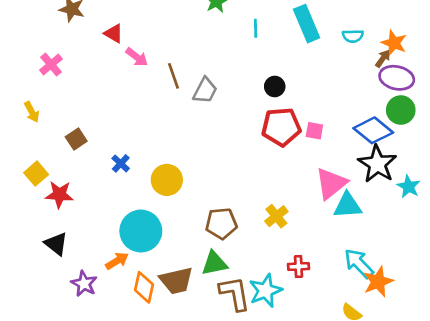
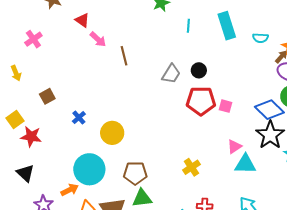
gray trapezoid: (205, 90) -> (171, 74), moved
pink triangle: (331, 184) -> (234, 147), size x0.6
brown pentagon: (221, 223) -> (135, 173), moved

